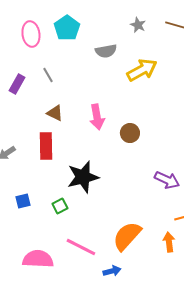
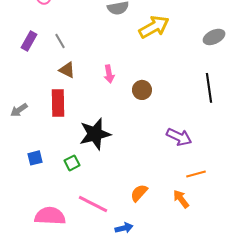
gray line: (48, 75) -> (60, 41), moved
pink arrow: (97, 117) -> (109, 74), size x0.7
orange semicircle: (127, 236) -> (139, 193), size x0.6
orange arrow: (169, 242) -> (181, 199), turned -30

